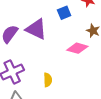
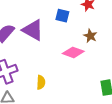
blue square: (64, 13) -> (62, 16), turned 32

